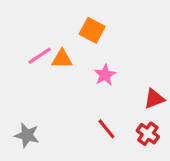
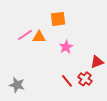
orange square: (92, 30) -> (58, 19), turned -35
red cross: (148, 134) -> (85, 79), moved

